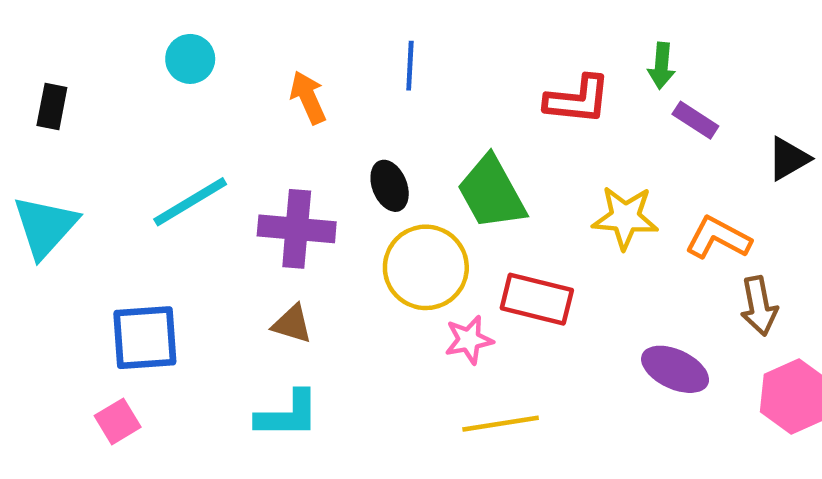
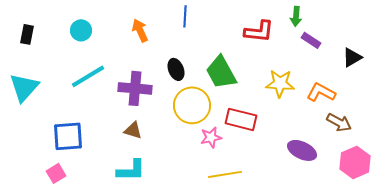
cyan circle: (190, 59) -> (81, 30), moved
brown arrow: (759, 306) -> (339, 122), turned -50

